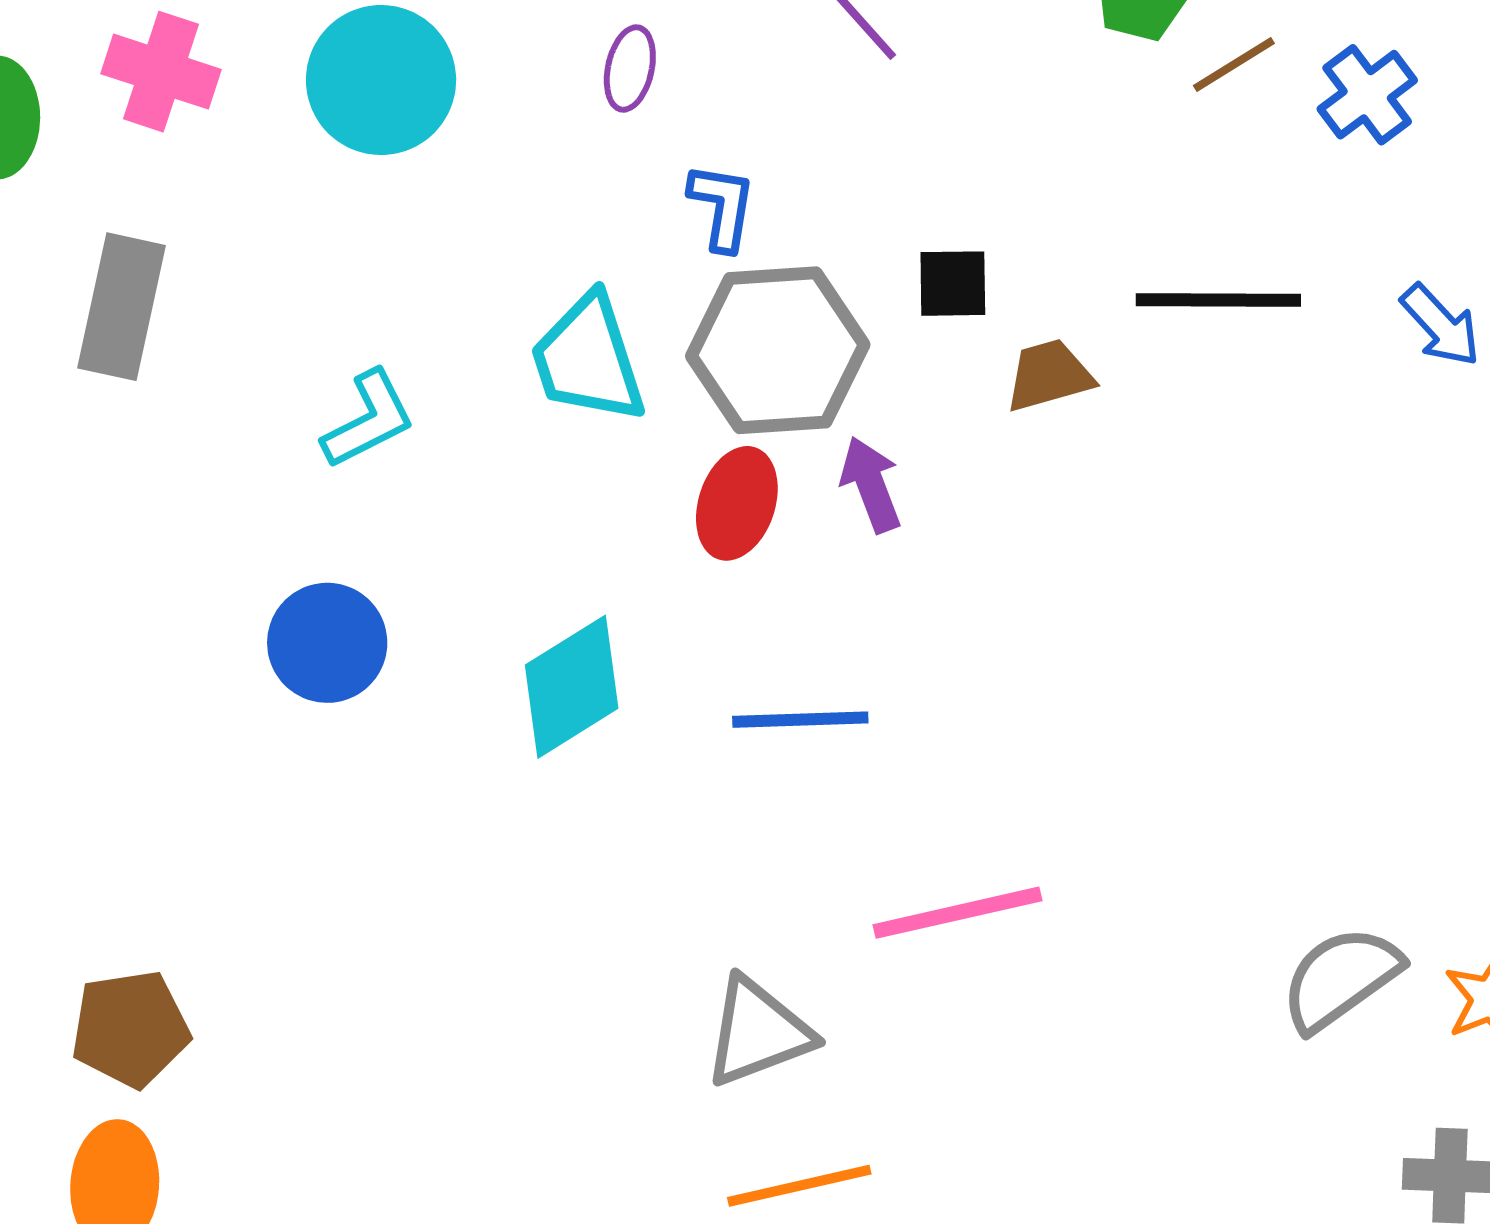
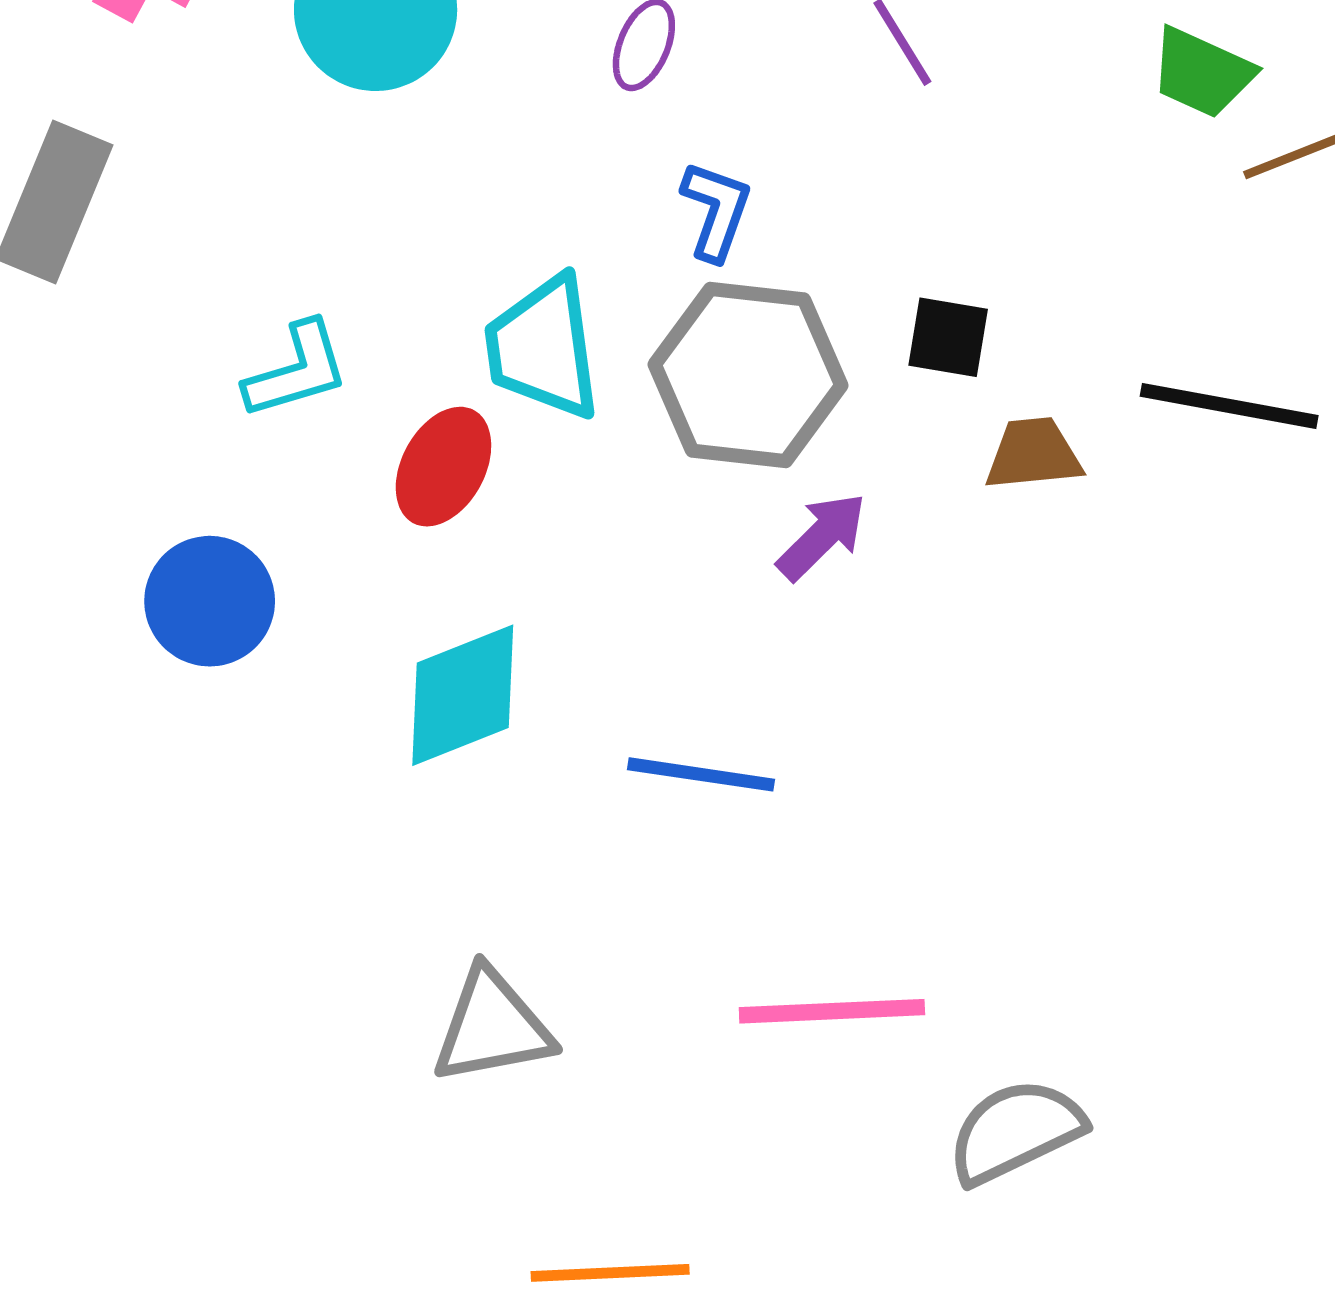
purple arrow: (871, 484) -> (822, 536), turned 56
red ellipse: (737, 503) -> (443, 467), moved
gray semicircle: (1341, 978) -> (1015, 1131), moved
gray triangle: (758, 1032) -> (492, 1027), moved

